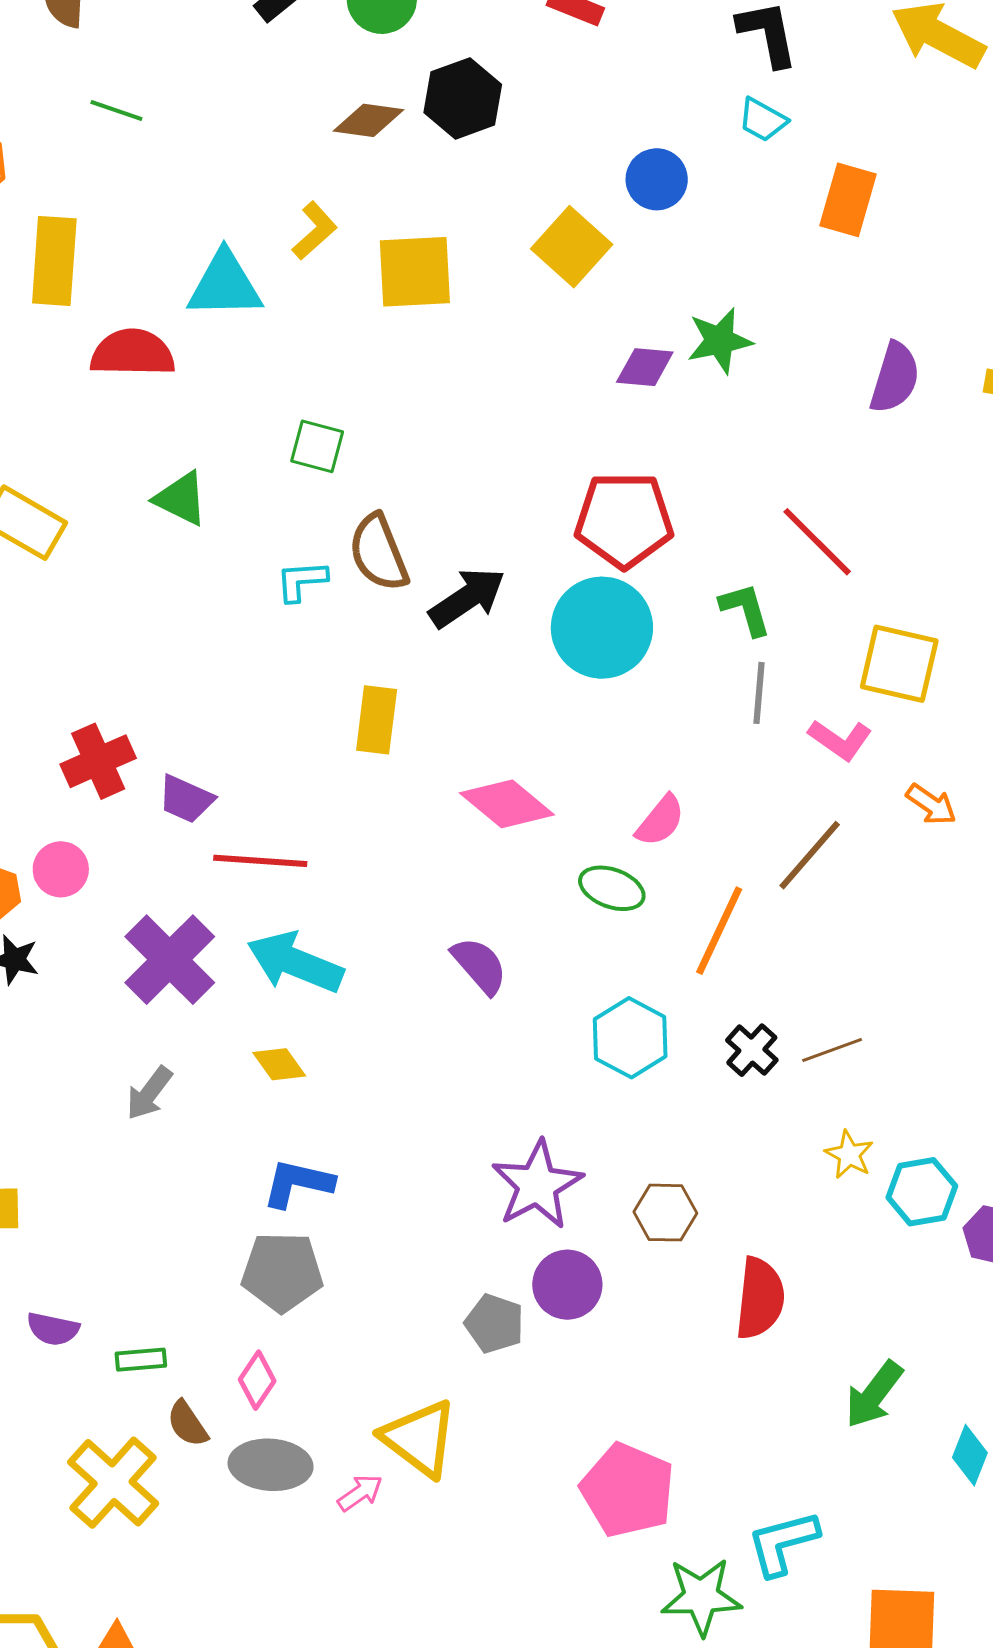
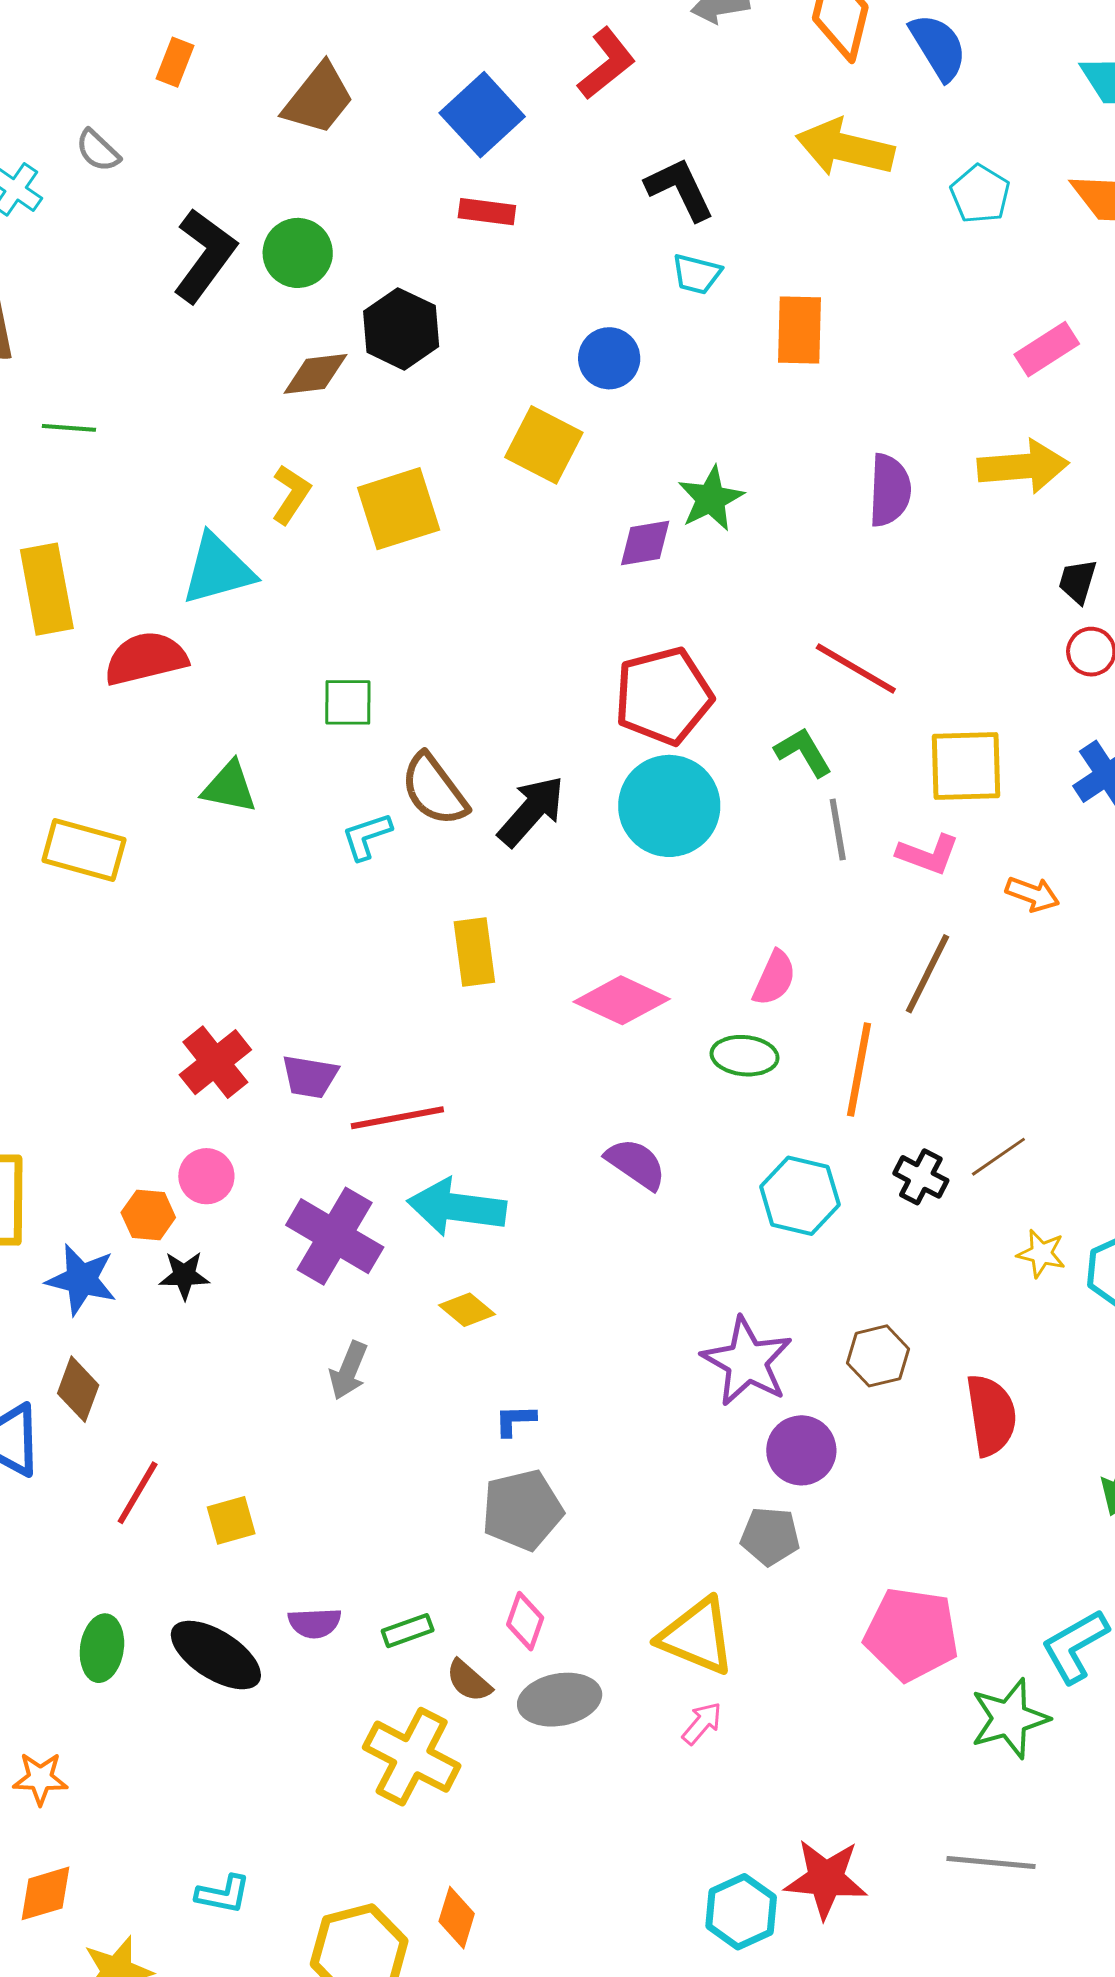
blue L-shape: (298, 1183) -> (515, 1420), size x0.6
gray pentagon: (494, 1324) -> (770, 1536), moved
pink arrow: (360, 1493) -> (702, 1723), moved

